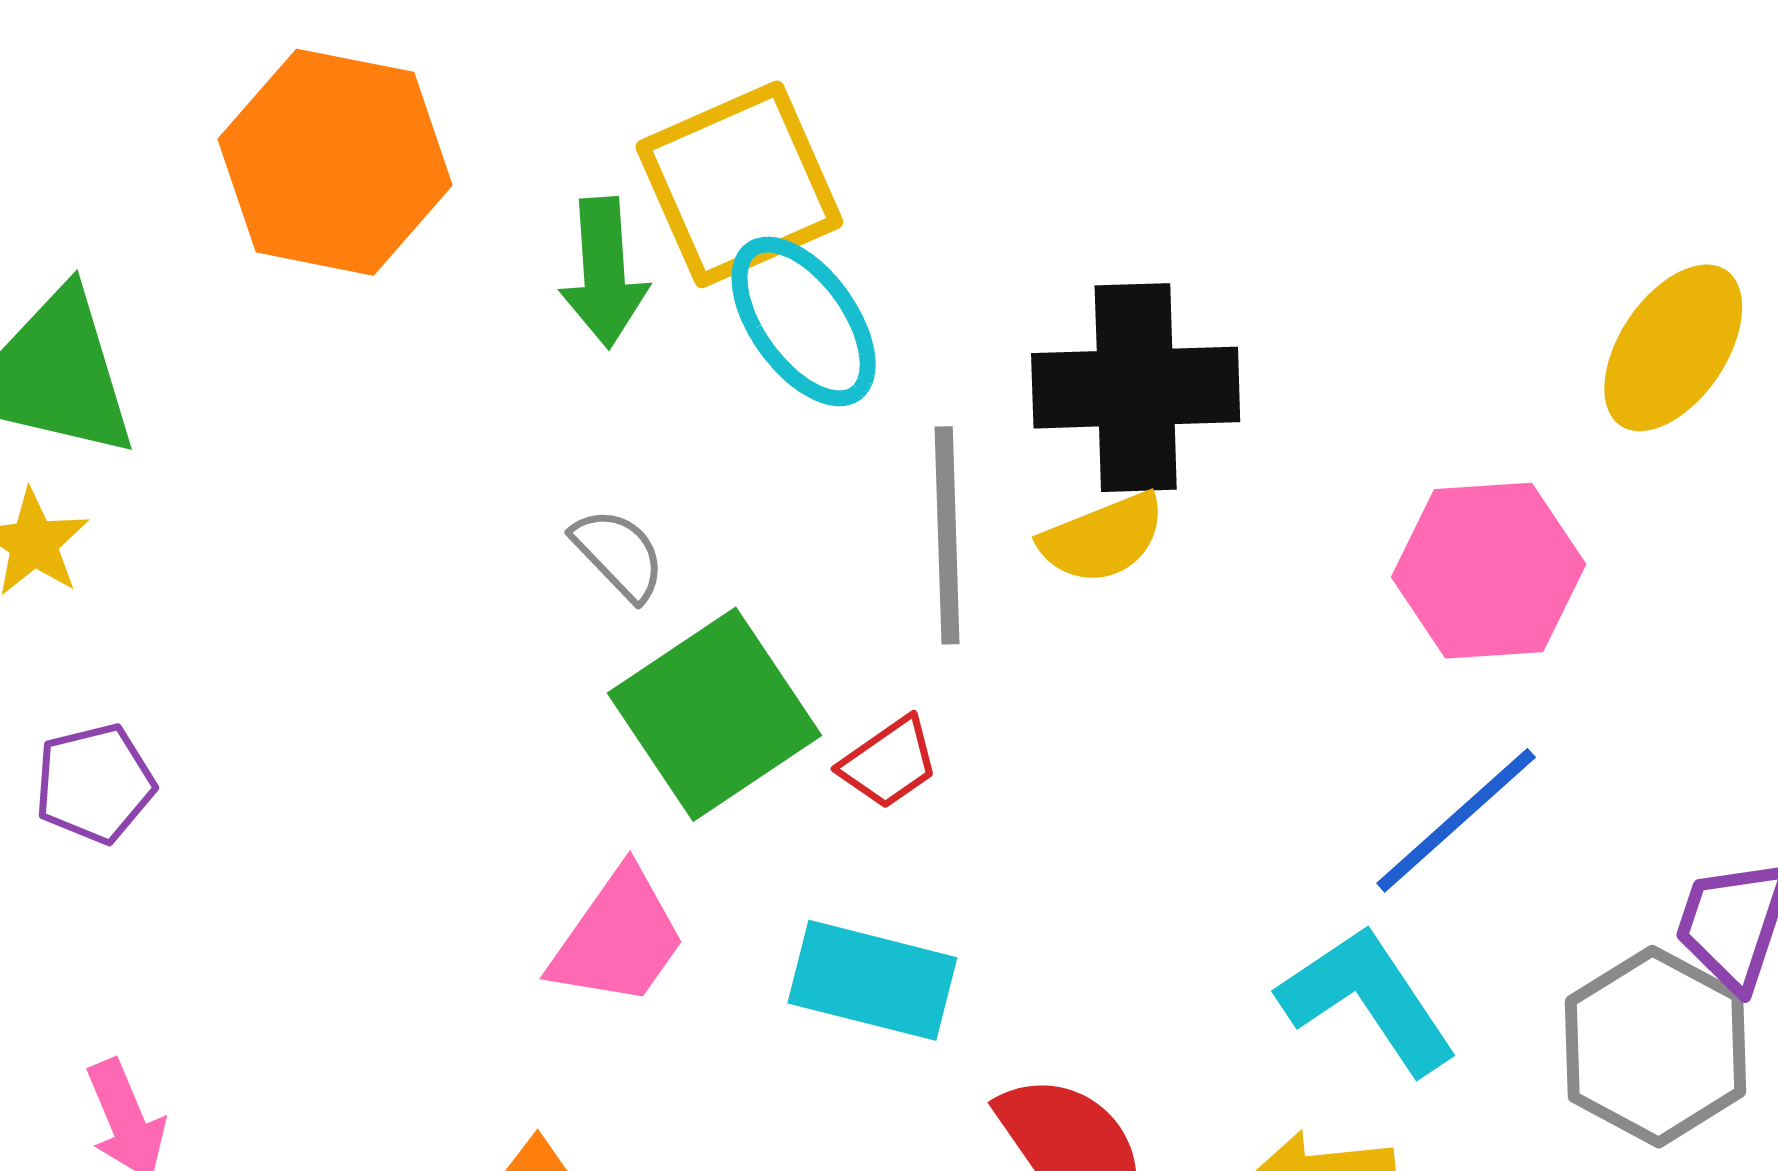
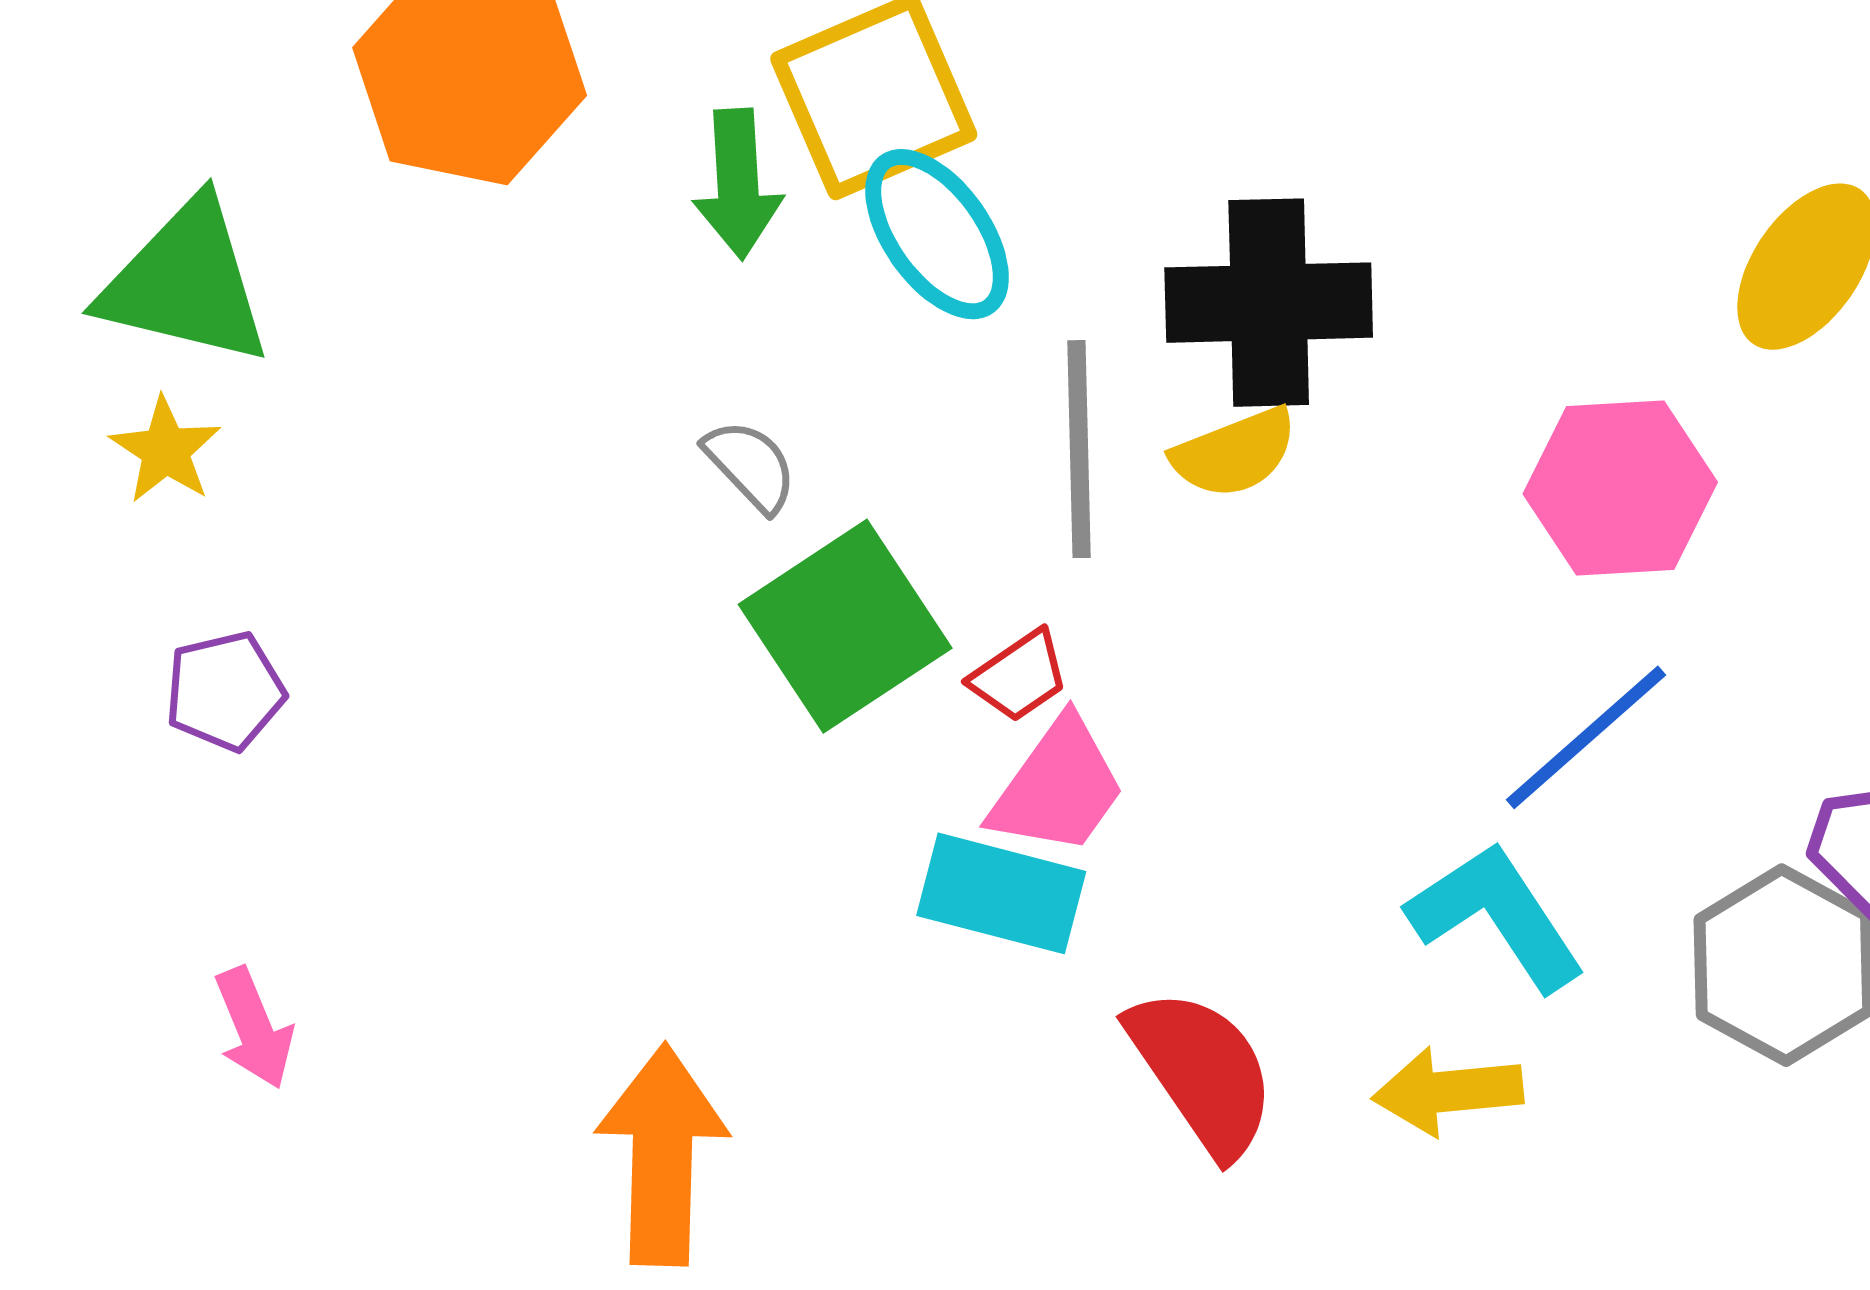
pink trapezoid: (618, 938) -> (1058, 787), moved

